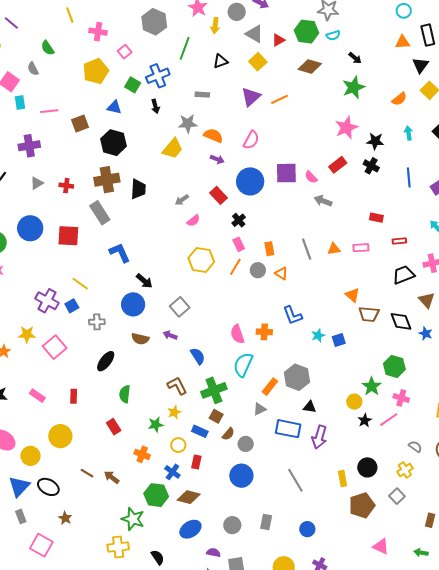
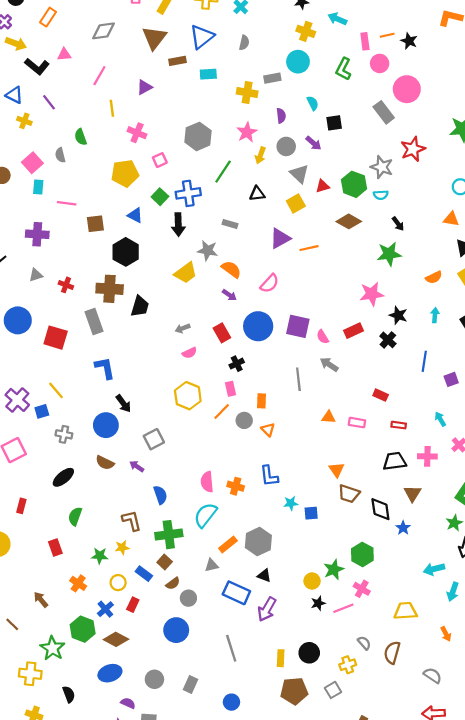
black arrow: (155, 106) -> (178, 225), size x1.5
gray line: (307, 249) -> (298, 379), moved
brown line: (87, 473) -> (12, 624), moved

